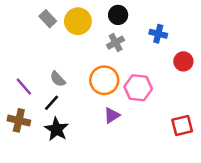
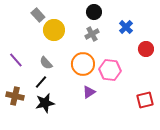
yellow circle: (78, 21) -> (54, 30), moved
blue cross: (158, 34) -> (126, 27), turned 32
purple line: (24, 87) -> (16, 60), moved
black star: (57, 129) -> (45, 103), turned 30

